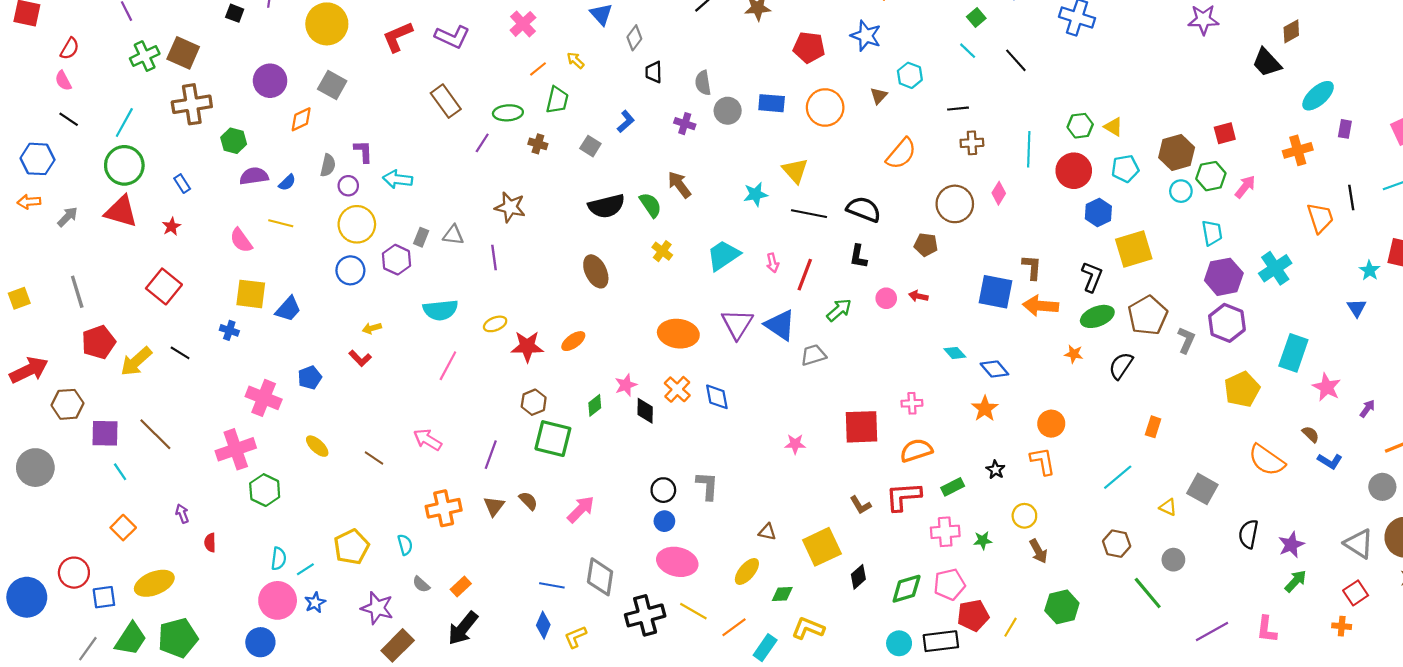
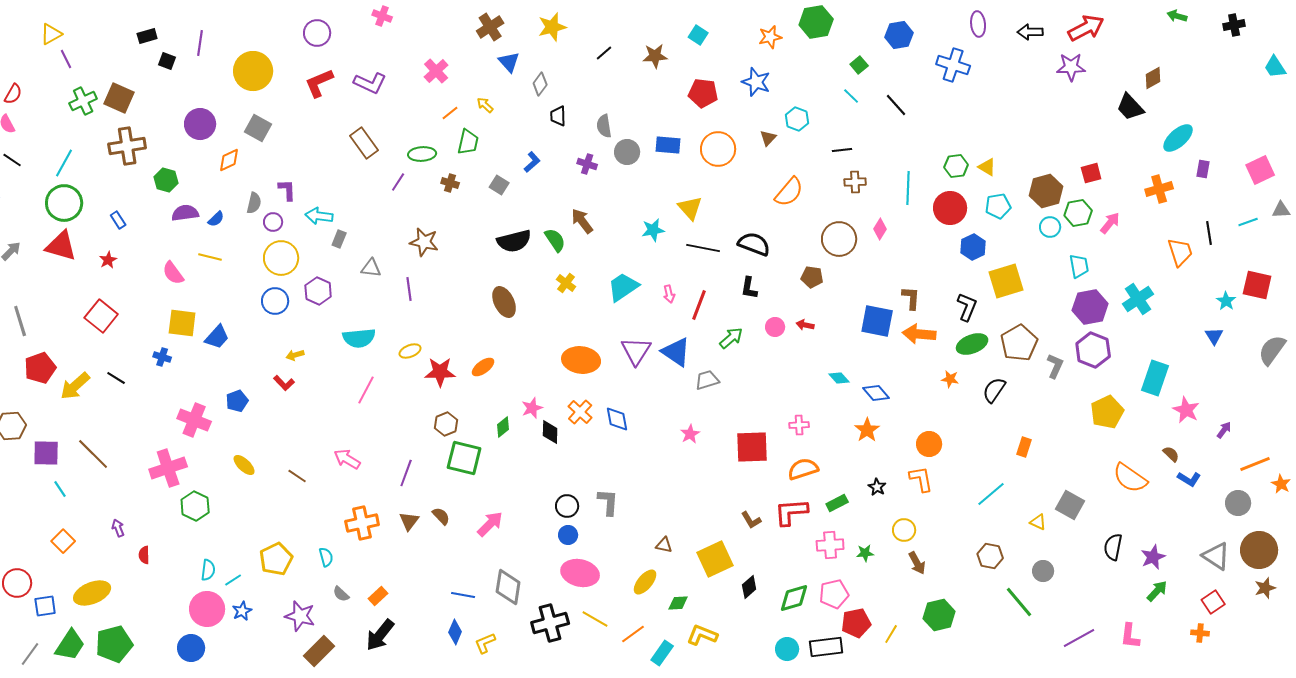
gray rectangle: (421, 237) -> (339, 239), moved
pink star: (795, 444) -> (690, 434), moved, turned -30

